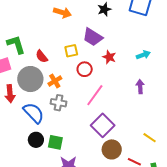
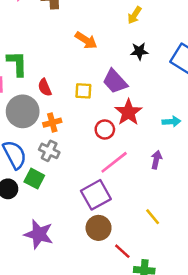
red star: (109, 57) -> (128, 112), size x1.5
red circle: (85, 69) -> (105, 129), moved
pink line: (95, 95) -> (114, 162), moved
yellow line: (150, 138) -> (153, 217), moved
green square: (55, 142) -> (34, 179), moved

